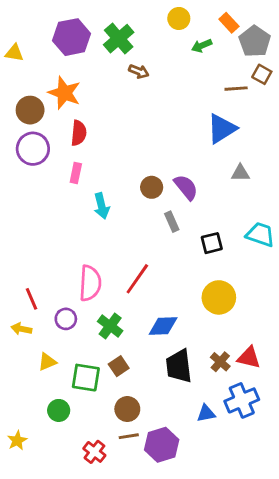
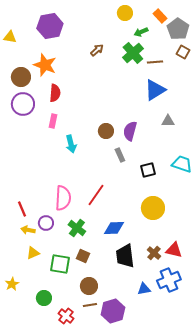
green cross: (119, 39) -> (133, 53), moved
brown arrow: (139, 71) -> (97, 50), turned -64
brown line: (236, 89) -> (155, 62), moved
purple semicircle: (186, 187) -> (130, 131), turned -126
yellow arrow: (21, 329) -> (28, 230), moved
brown square: (119, 366) -> (83, 256), turned -32
green circle: (59, 410) -> (44, 298), moved
yellow star: (17, 440) -> (12, 284), moved

